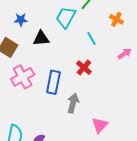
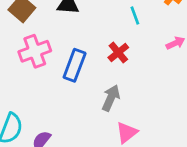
gray arrow: (73, 103) -> (111, 98), moved

